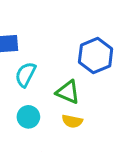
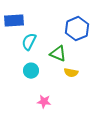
yellow semicircle: (72, 121) -> (71, 73), moved

